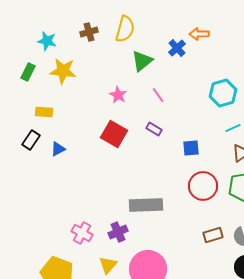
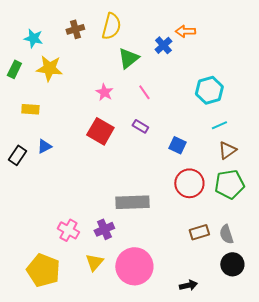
black rectangle: (31, 140) -> (17, 155), moved
blue square: (191, 148) -> (177, 145), turned 30

